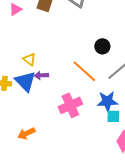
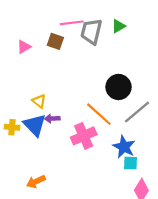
black circle: (102, 46) -> (119, 87), size x1.5
blue star: (107, 101) -> (124, 147), turned 30
pink cross: (70, 105) -> (84, 136), moved

